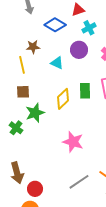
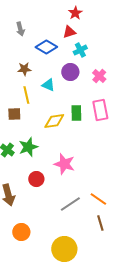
yellow line: (22, 65) -> (26, 95), moved
yellow diamond: (63, 99) -> (54, 121), turned 35
green star: (35, 113) -> (28, 147), moved
red circle: (35, 189) -> (36, 179), moved

